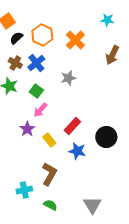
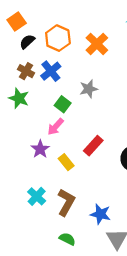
green square: (36, 91) -> (63, 104), moved
blue star: (77, 151) -> (100, 214), moved
cyan cross: (24, 190) -> (37, 196), moved, turned -35

